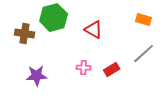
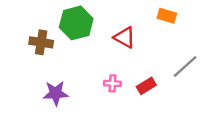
orange rectangle: (144, 20) -> (167, 16), moved

